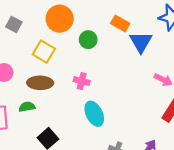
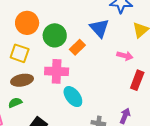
orange rectangle: (120, 23) -> (77, 47), moved, turned -63
green circle: (88, 40) -> (55, 35), size x1.5
pink cross: (82, 81) -> (57, 71), size x1.6

